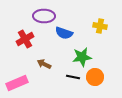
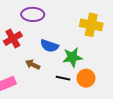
yellow cross: (100, 26) -> (91, 25), size x1.5
blue semicircle: (64, 33) -> (49, 46), moved

